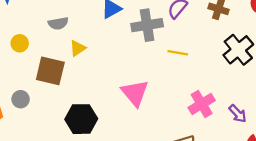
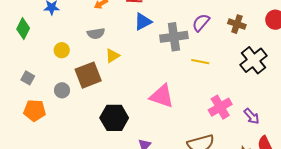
brown square: (50, 71) -> (88, 75), turned -36
pink triangle: (135, 93) -> (162, 96), turned -32
gray circle: (21, 99) -> (62, 90), moved

